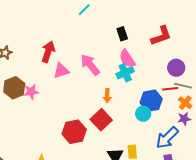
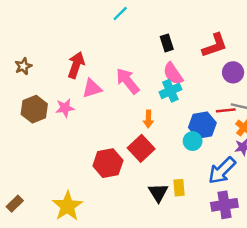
purple circle: (176, 68) -> (233, 72), moved
pink star: (31, 92) -> (65, 108), moved

